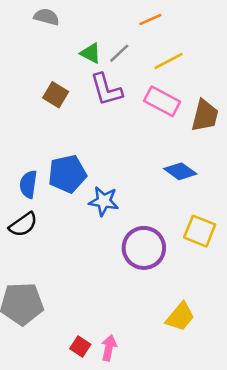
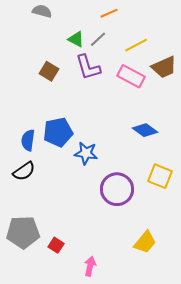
orange line: (150, 19) -> (109, 13), moved
brown trapezoid: (205, 116) -> (164, 67), moved, turned 52
red square: (80, 347) -> (56, 245), moved

